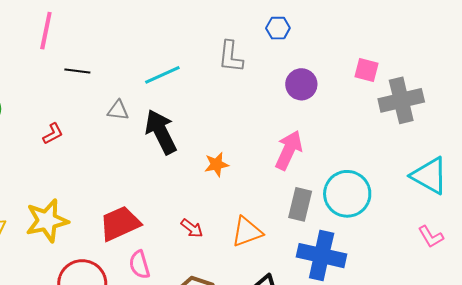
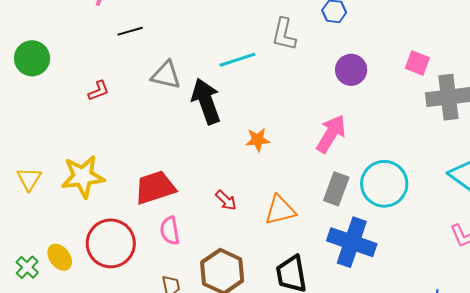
black line: (77, 71) -> (130, 31), turned -30
cyan line: (162, 75) -> (237, 60), moved
gray triangle: (118, 110) -> (166, 75), size x1.4

